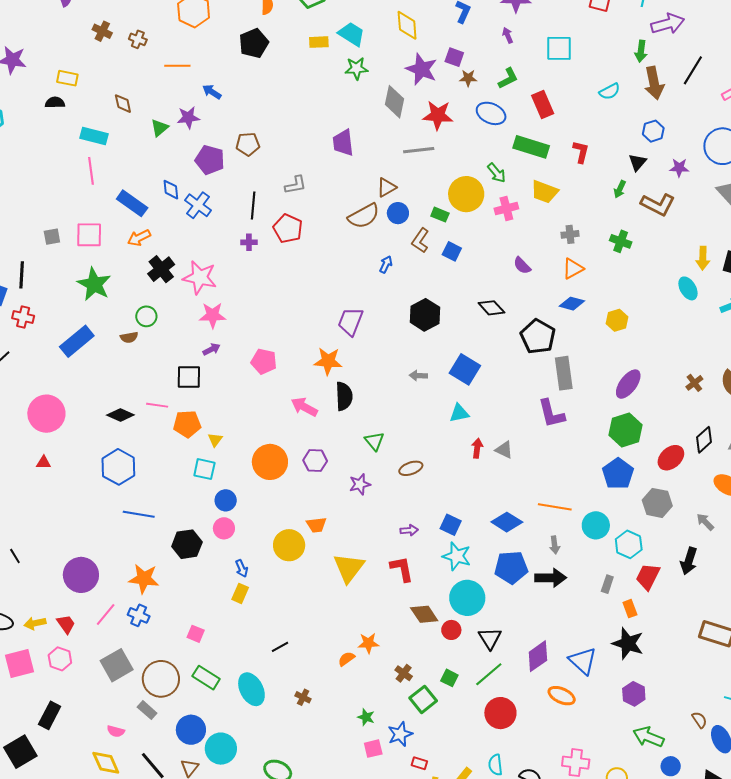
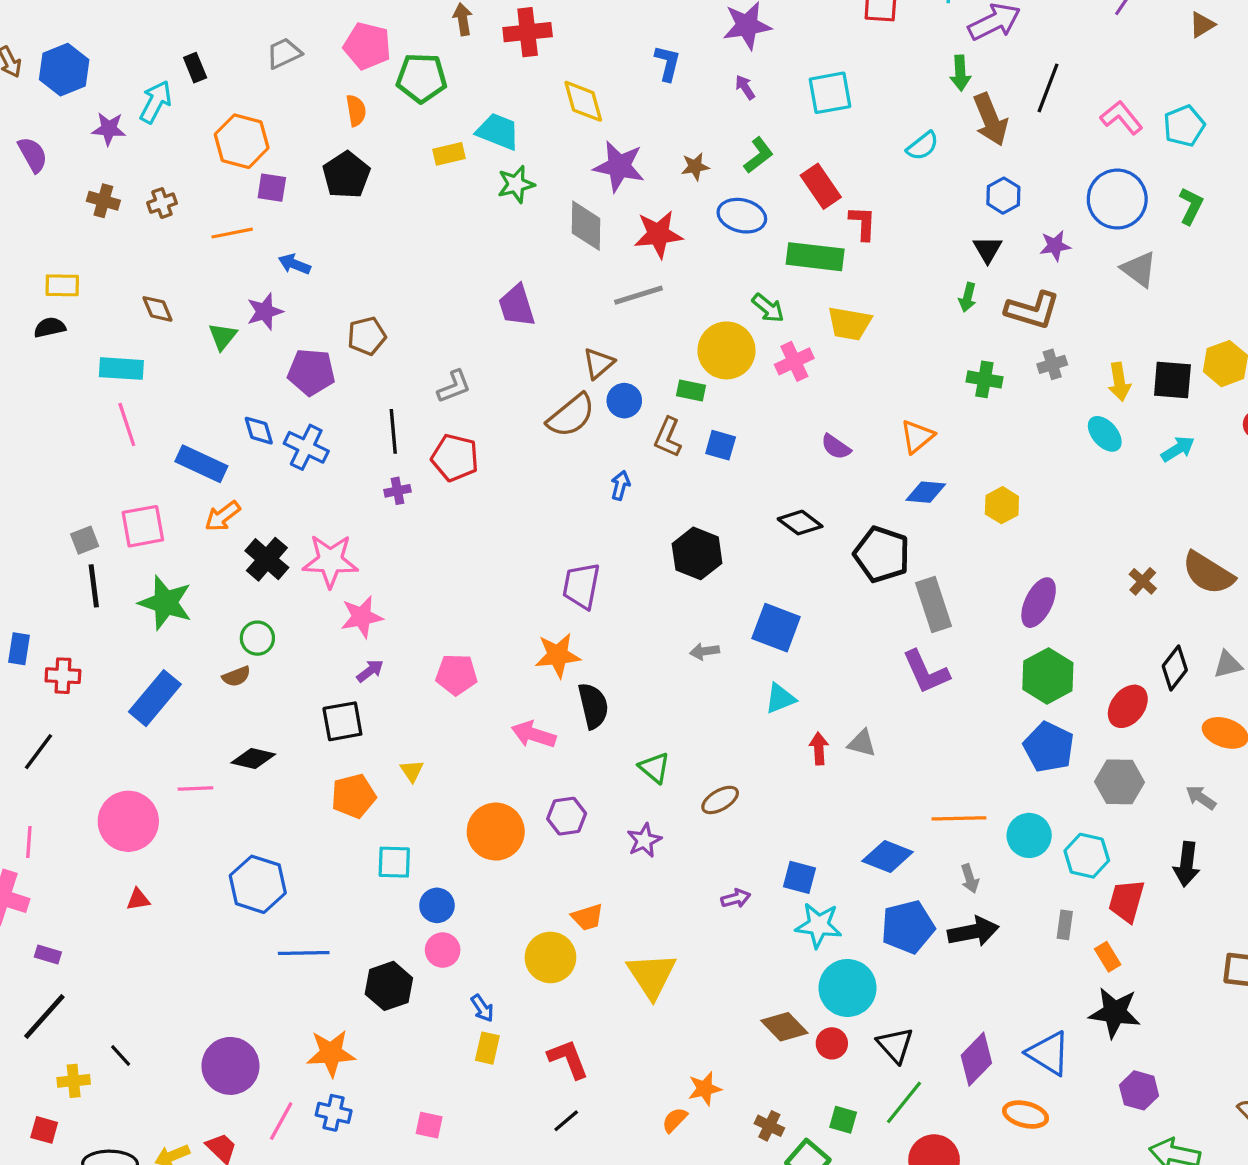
brown cross: (138, 39) -> (162, 203), turned -30
purple square: (454, 57) -> (272, 188), moved
red L-shape: (581, 152) -> (863, 223), moved
gray cross: (570, 234) -> (1052, 364), moved
black line: (22, 275) -> (94, 586), moved
pink line: (157, 405) -> (195, 788), moved
black diamond: (120, 415) -> (253, 759), moved
yellow triangle: (215, 440) -> (412, 771), moved
red L-shape: (402, 569) -> (568, 1059), moved

